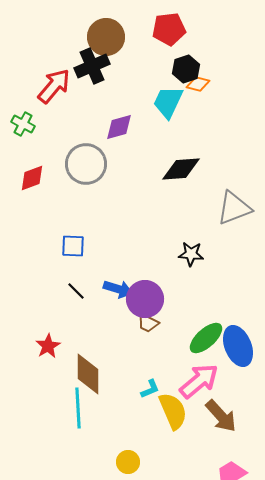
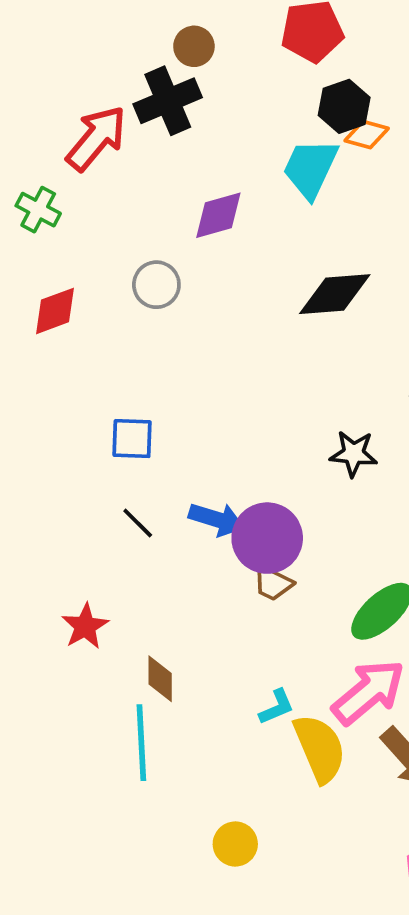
brown circle: (106, 37) -> (194, 46), size x0.6
gray circle: (86, 164) -> (156, 285), size x0.6
brown diamond: (88, 374) -> (160, 679), size x0.6

